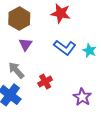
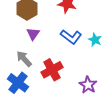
red cross: (45, 82) -> (52, 70), size x1.5

